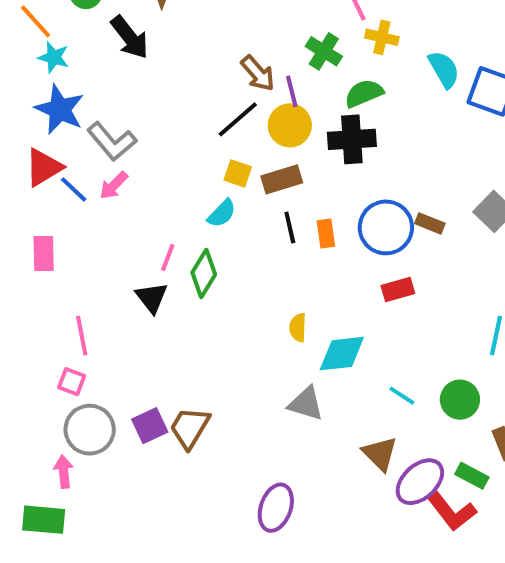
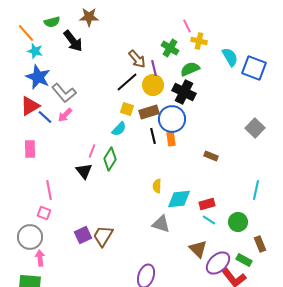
black cross: (352, 139) -> (184, 92), turned 30
brown rectangle: (430, 223) -> (211, 156), moved
blue circle: (386, 227) -> (172, 119), moved
red rectangle: (398, 290) -> (207, 204), moved
gray circle: (90, 430) -> (30, 237), moved

